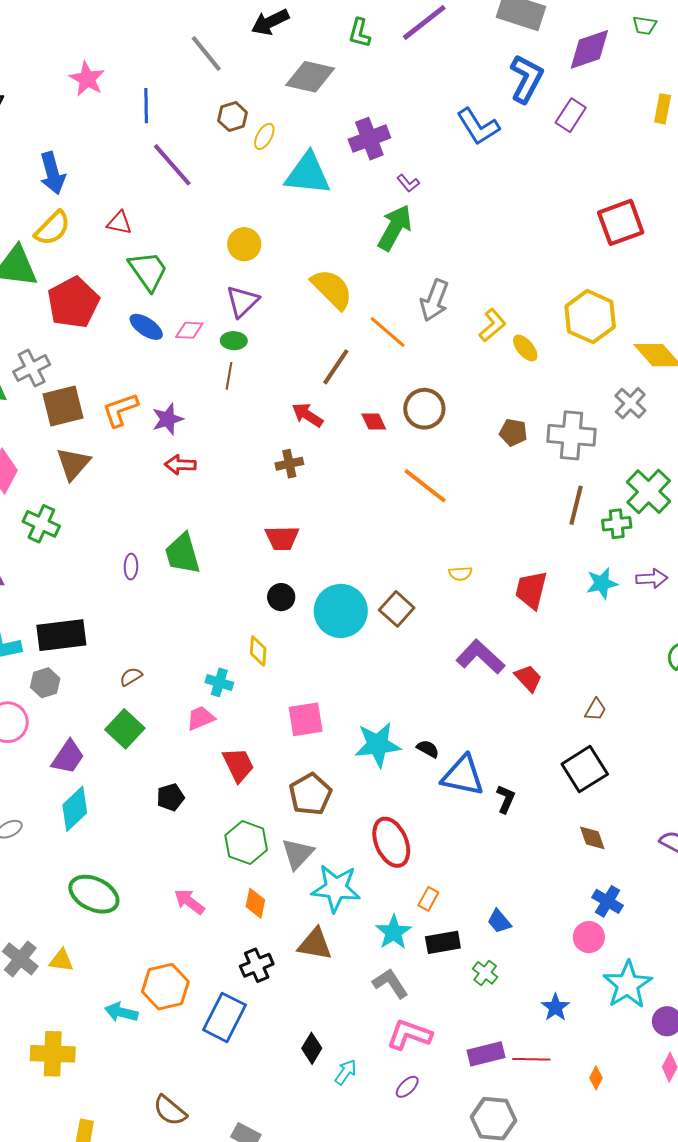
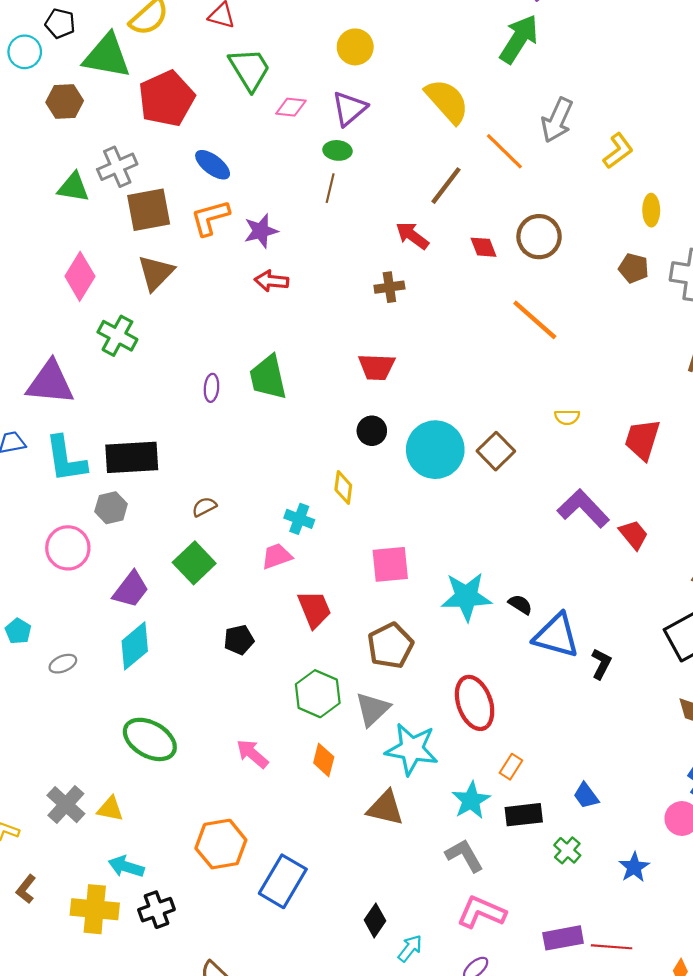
blue ellipse: (146, 327) -> (213, 165), moved
pink diamond: (189, 330) -> (291, 107), moved
yellow ellipse: (525, 348) -> (651, 210), moved, turned 36
black cross: (257, 965) -> (156, 910), moved
blue star: (555, 1007) -> (634, 867), moved
cyan arrow: (121, 1012) -> (126, 867), moved

